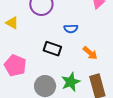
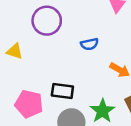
black rectangle: (52, 49) -> (62, 91), moved

